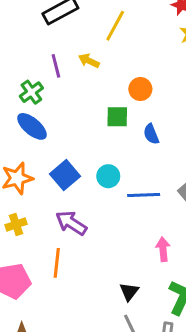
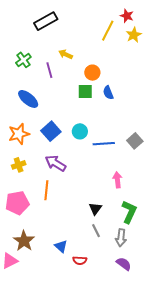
yellow line: (115, 26) -> (108, 31), moved
purple line: (56, 66) -> (49, 70), moved
orange circle: (140, 89) -> (92, 73), moved
green cross: (31, 92) -> (23, 60), moved
blue semicircle: (151, 134) -> (108, 93), moved

